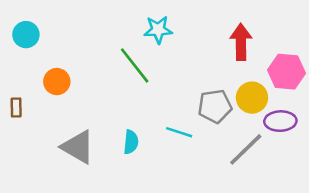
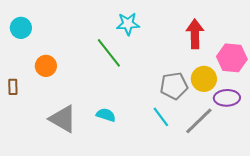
cyan line: (179, 132) -> (161, 117), moved, turned 35
cyan semicircle: (131, 142) -> (106, 115), turned -78

